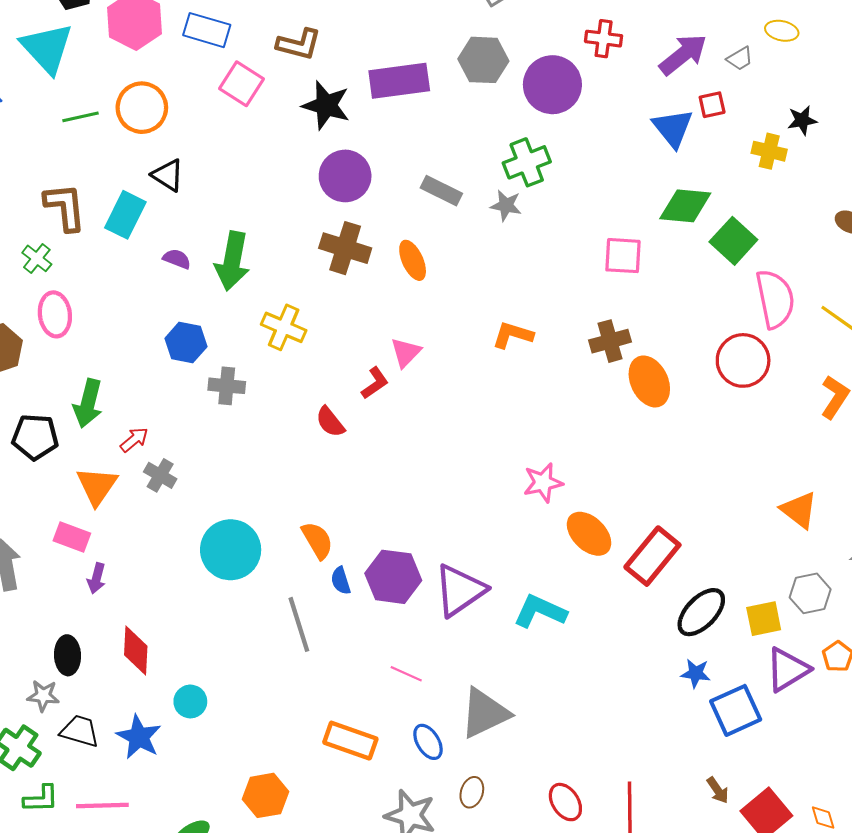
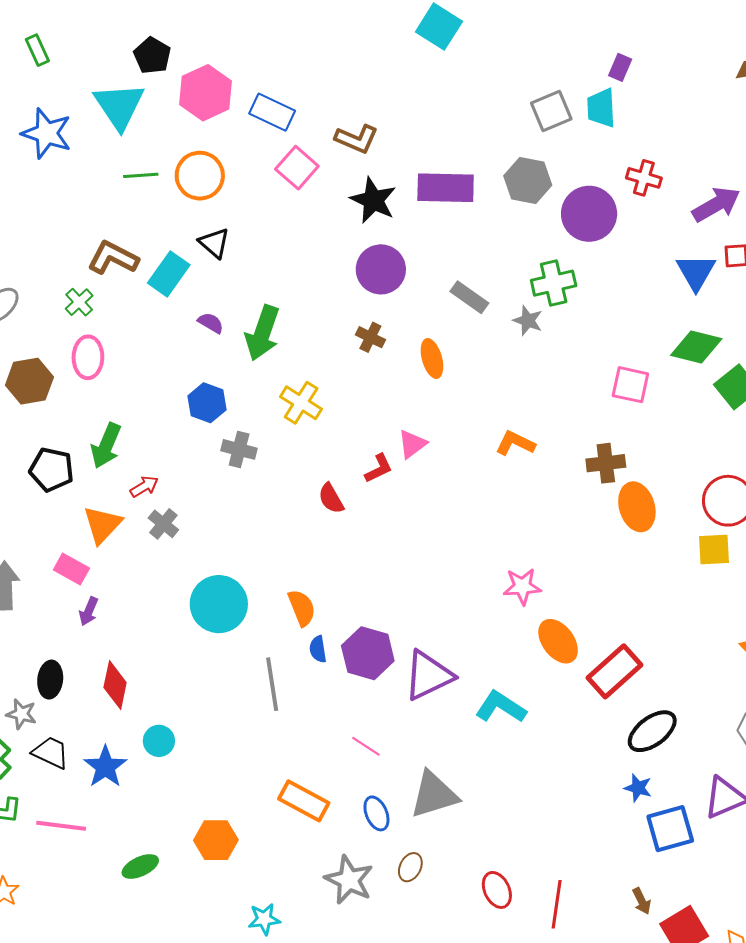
brown L-shape: (65, 207) -> (113, 258), turned -66
brown cross: (345, 248) -> (370, 337), size x0.6
yellow square: (764, 619) -> (714, 549), moved

